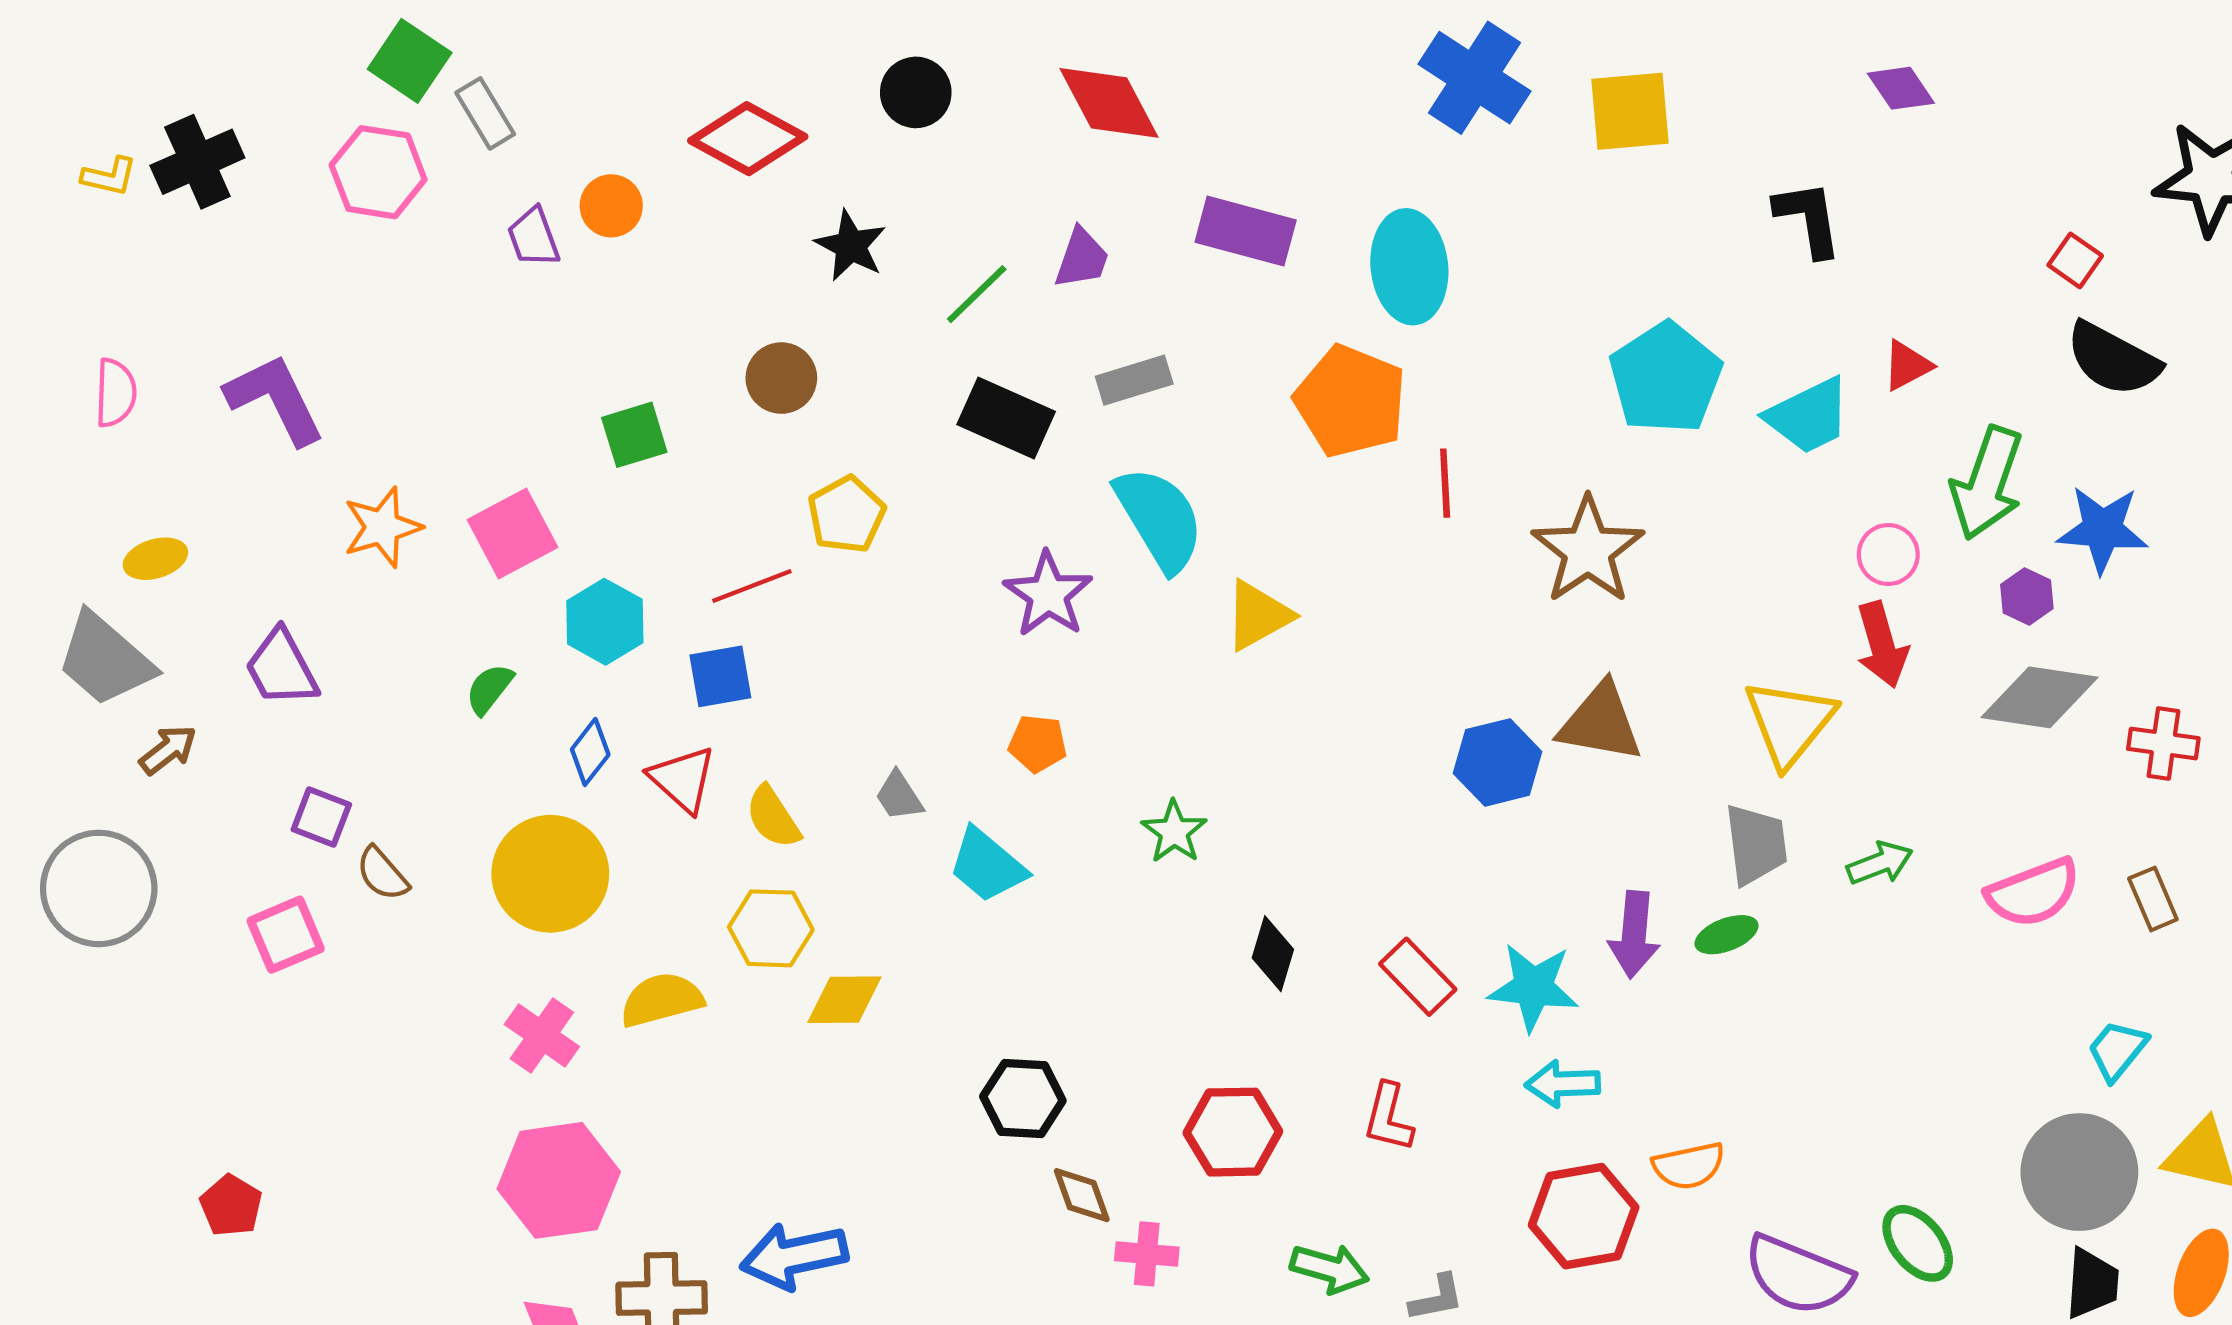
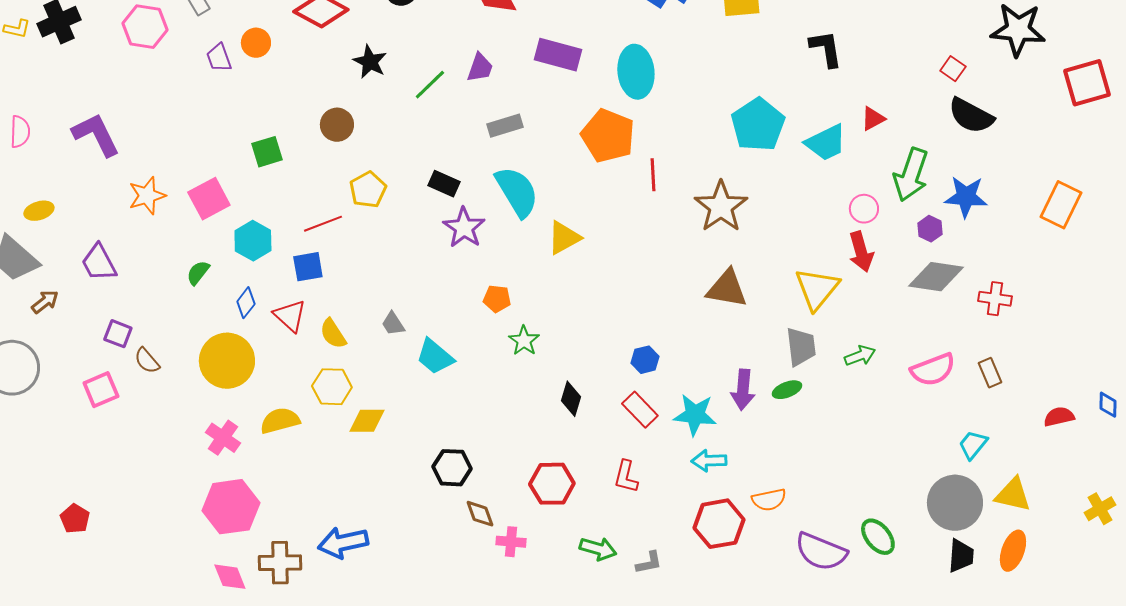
black rectangle: (1006, 418) -> (444, 184), moved, size x0.7
orange pentagon: (1038, 744) -> (497, 299), moved
blue hexagon: (1498, 762) -> (645, 360), moved, size x0.7

